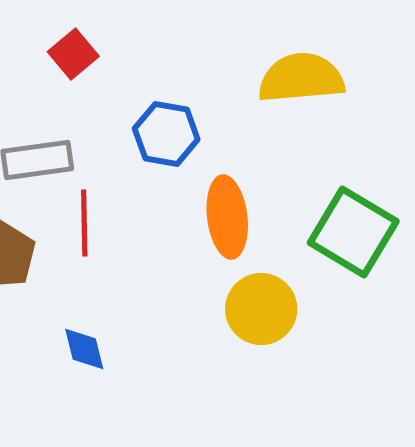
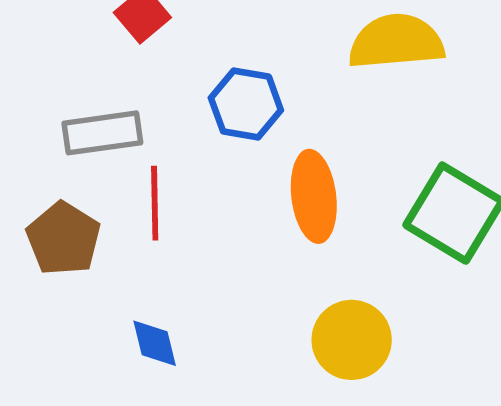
yellow circle: (261, 309) -> (352, 340), moved

